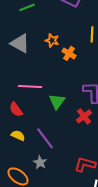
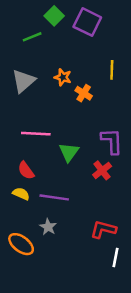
gray triangle: (20, 43) -> (24, 81), turned 50
red semicircle: (16, 109) -> (26, 170), moved
purple line: (45, 138) -> (54, 197), turned -45

